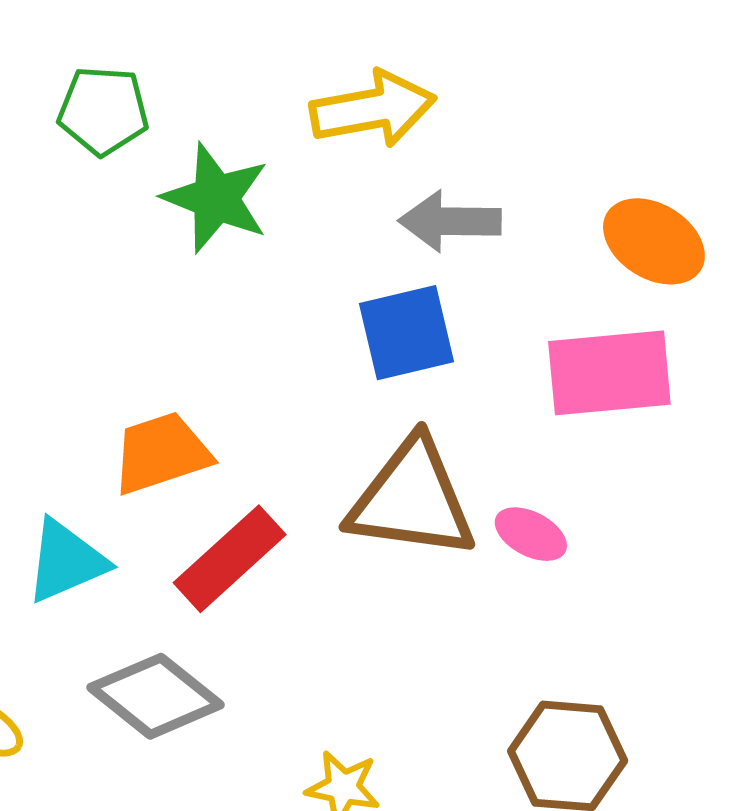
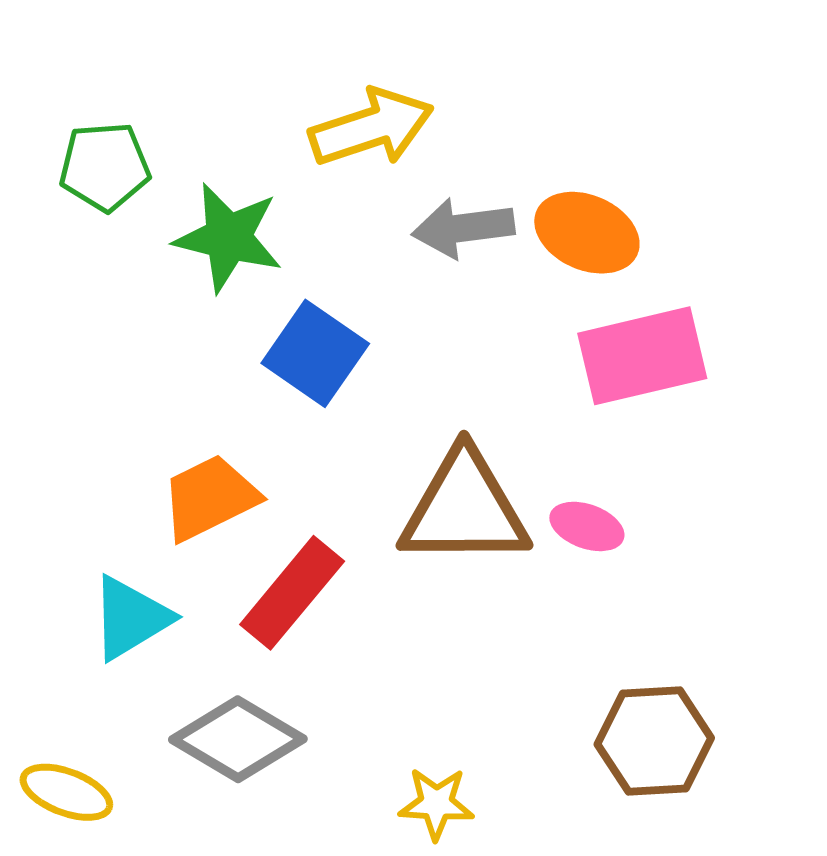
orange ellipse: (654, 241) -> (587, 233), moved
blue square: (407, 333) -> (315, 353), moved, turned -34

